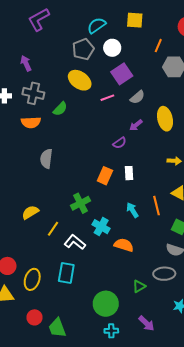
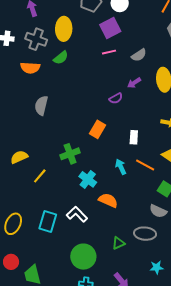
purple square: (122, 74) -> (110, 28), moved
yellow ellipse: (80, 80) -> (64, 29), moved, turned 50
white rectangle: (129, 173) -> (134, 137), moved
orange line: (156, 206) -> (145, 165), turned -54
white L-shape: (75, 242) -> (77, 214), moved

